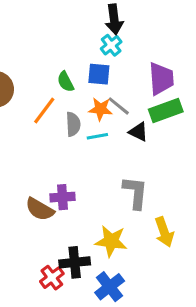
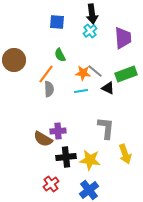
blue square: (99, 74) -> (57, 22), moved
purple trapezoid: (161, 79) -> (123, 38), moved
gray semicircle: (73, 124) -> (49, 89), moved
black cross: (75, 262) -> (66, 157), moved

